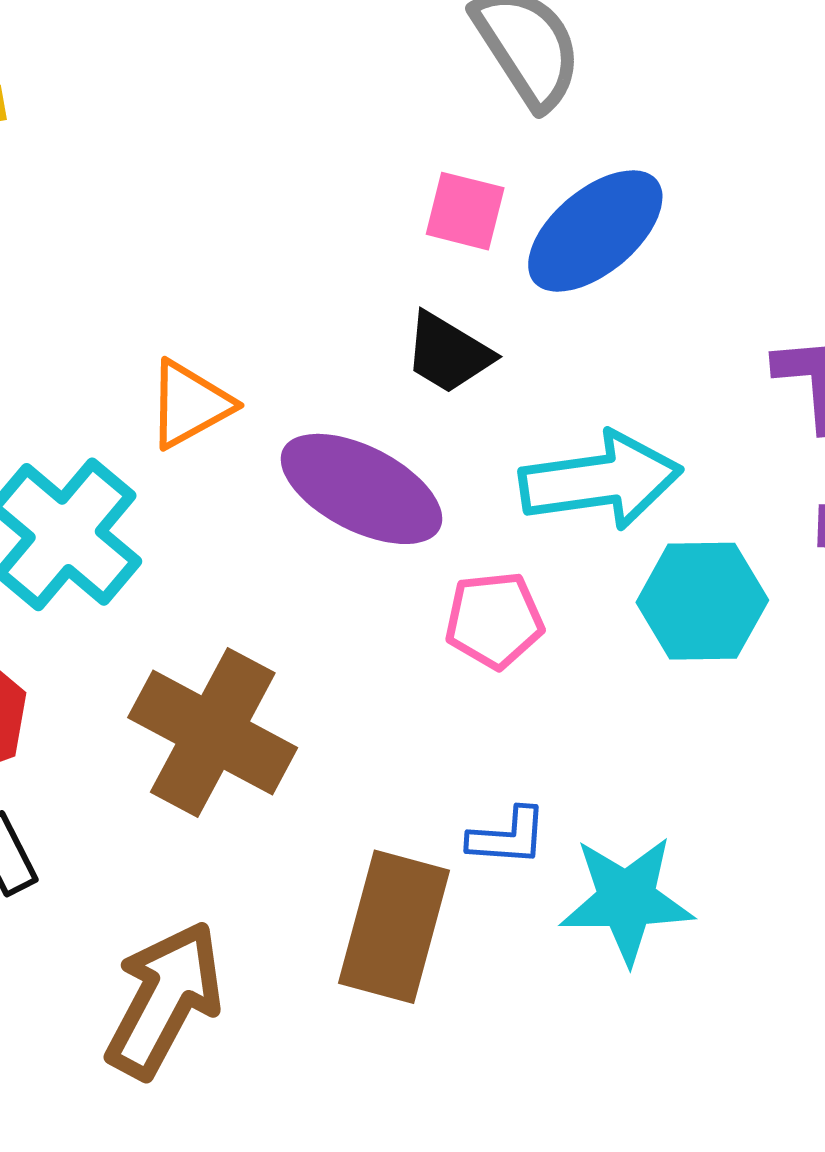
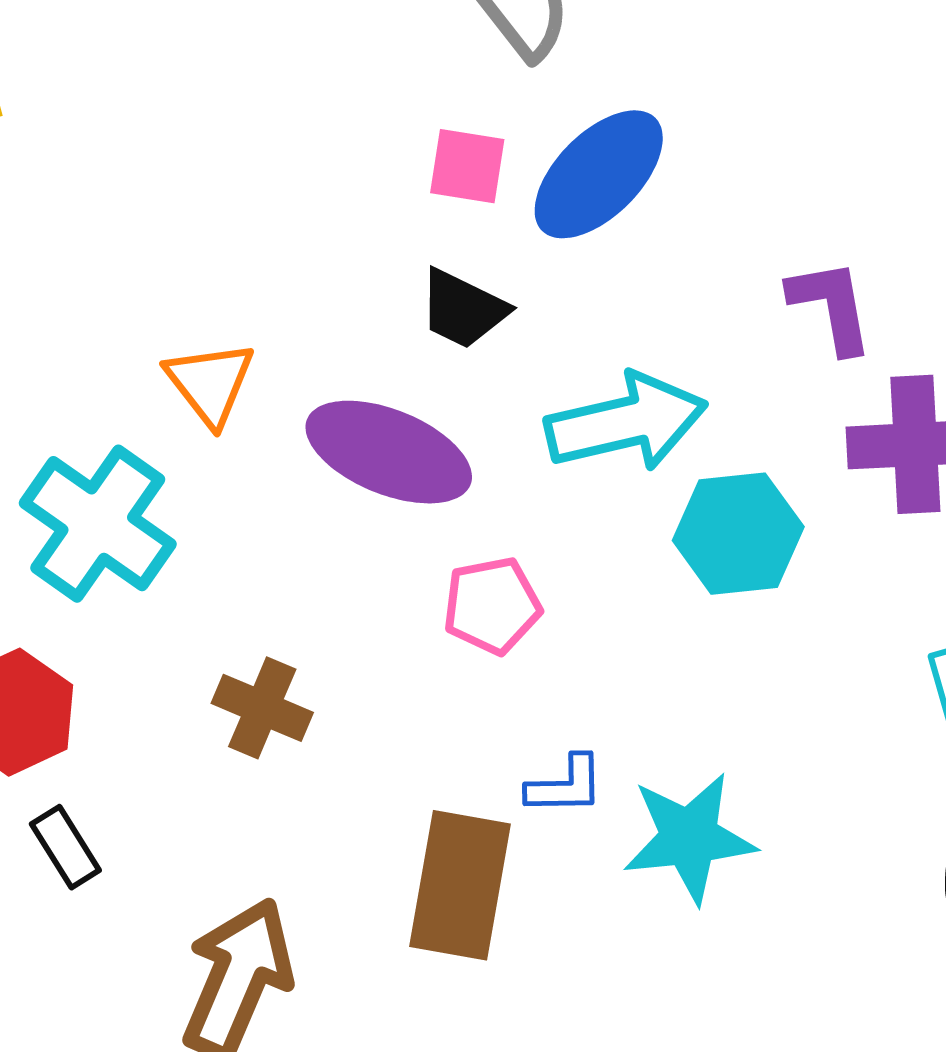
orange triangle: (190, 404) -> (210, 383), turned -34
pink pentagon: (494, 620) -> (492, 605), moved
brown cross: (213, 733) -> (262, 708), size x0.6

